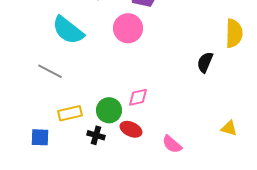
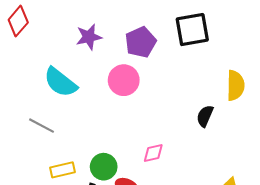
pink diamond: (138, 97) -> (153, 153), moved

